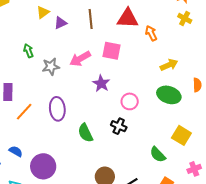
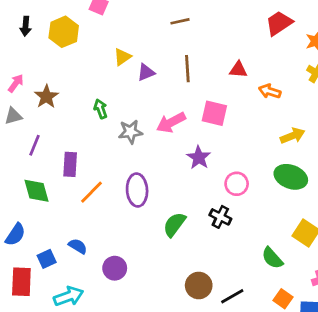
red triangle: (128, 18) -> (238, 70), size x0.6
orange arrow: (151, 33) -> (270, 91), turned -49
green semicircle: (85, 133) -> (174, 224), turned 60
purple circle: (43, 166) -> (115, 268), size x0.7

